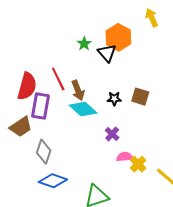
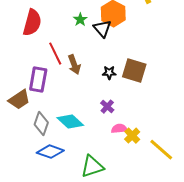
red semicircle: (27, 86) -> (32, 23), moved
brown square: (140, 97) -> (134, 71), size x1.4
cyan diamond: (83, 109) -> (70, 122), moved

